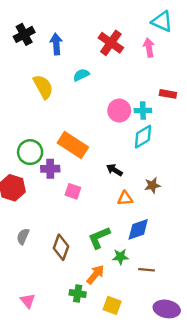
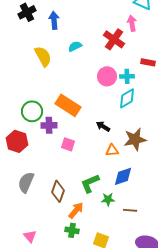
red cross: (111, 43) -> (114, 39), moved
brown star: (152, 185) -> (135, 139), size x1.6
gray semicircle: (23, 236) -> (26, 182), size x1.5
orange arrow: (95, 274) -> (76, 210), moved

